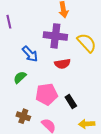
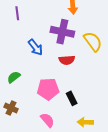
green semicircle: (20, 77) -> (14, 77), moved
brown cross: (23, 116) -> (11, 108), moved

